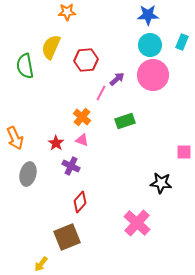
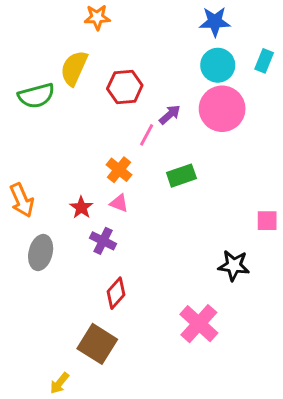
green semicircle: (25, 66) -> (36, 96), turned -95
brown square: (67, 237) -> (97, 344), turned -36

